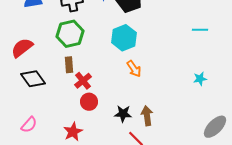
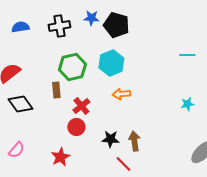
green hexagon: (70, 34) -> (72, 67), moved
orange arrow: (134, 69) -> (121, 94), turned 120
red cross: (83, 81) -> (81, 106), moved

